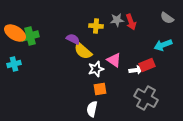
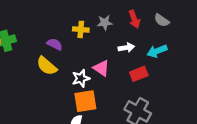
red arrow: (131, 22) -> (134, 19), moved
yellow semicircle: (83, 51) -> (47, 66), moved
white arrow: (136, 70) -> (126, 48), moved
orange square: (100, 89) -> (85, 101), size x1.5

